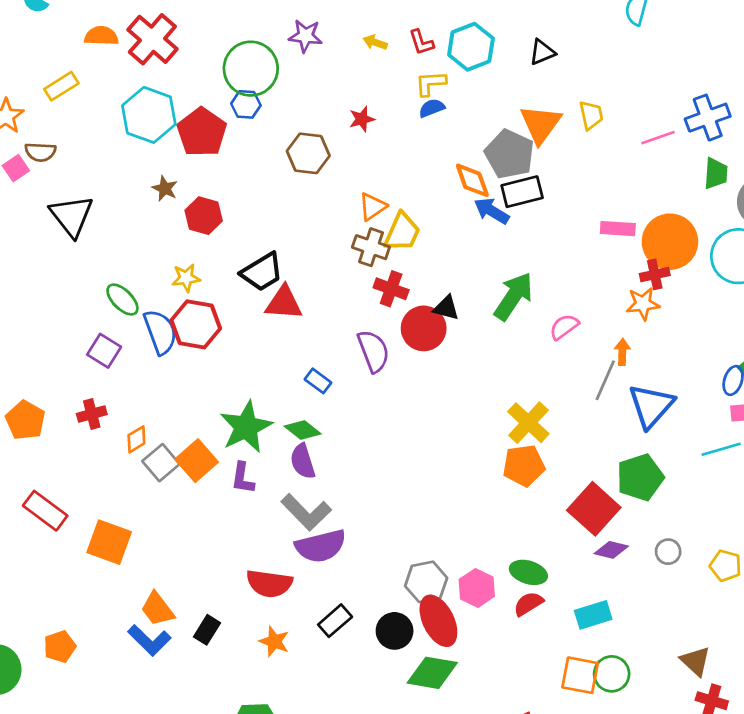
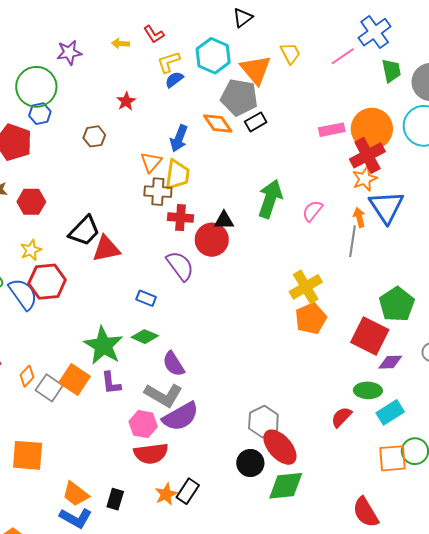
cyan hexagon: (471, 47) -> (213, 56), moved
brown hexagon: (308, 153) -> (94, 136), size x0.7
black rectangle: (522, 192) -> (256, 122), size x0.7
blue arrow: (492, 211) -> (179, 138), moved, turned -84
red cross: (655, 274) -> (367, 155), size x1.6
blue triangle: (651, 406) -> (386, 207), moved
yellow cross: (528, 423) -> (306, 287), turned 32
purple semicircle: (303, 461) -> (173, 364), moved
green ellipse: (528, 572) -> (368, 390), moved
pink hexagon: (477, 588) -> (143, 424), moved
black rectangle: (335, 621) -> (188, 491), moved
orange star: (274, 641) -> (166, 494), turned -30

